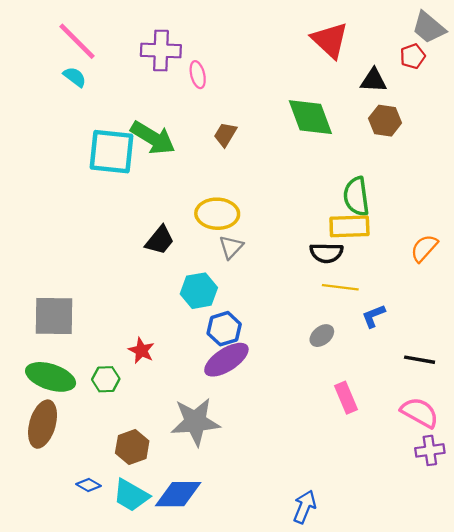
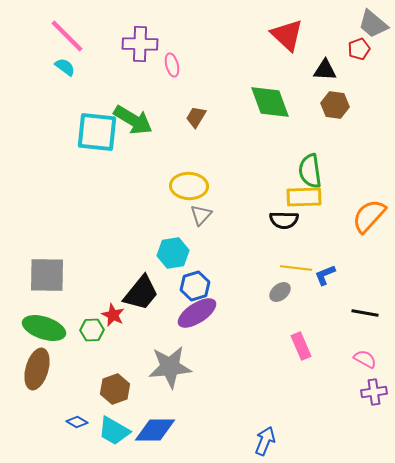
black trapezoid: (160, 240) -> (141, 293), moved, size x1.4
orange semicircle: (424, 248) -> (369, 216), size x1.4
yellow line: (340, 287) -> (296, 268), moved
red star: (141, 350) -> (113, 315), moved
pink semicircle: (420, 413) -> (365, 359), size x0.7

